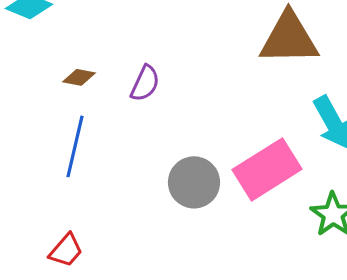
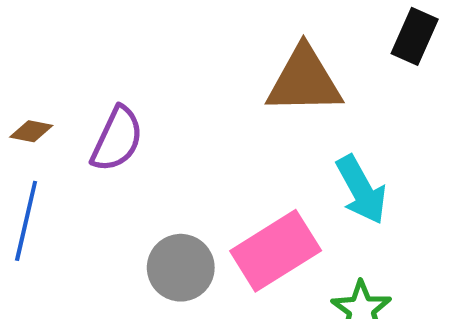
purple semicircle: (145, 83) -> (117, 139), size x1.4

